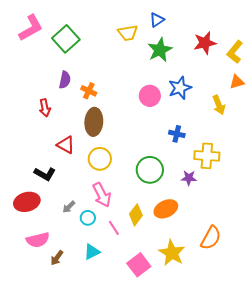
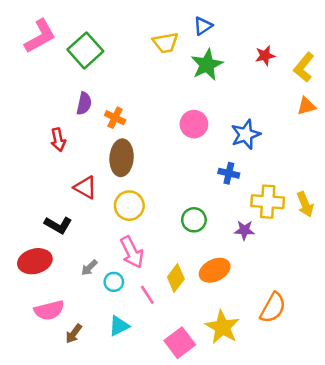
red star: (205, 43) -> (265, 56), size x0.7
blue star: (180, 88) -> (246, 134), moved
yellow arrow: (219, 105) -> (305, 204), moved
green circle: (150, 170) -> (194, 220), size x0.7

